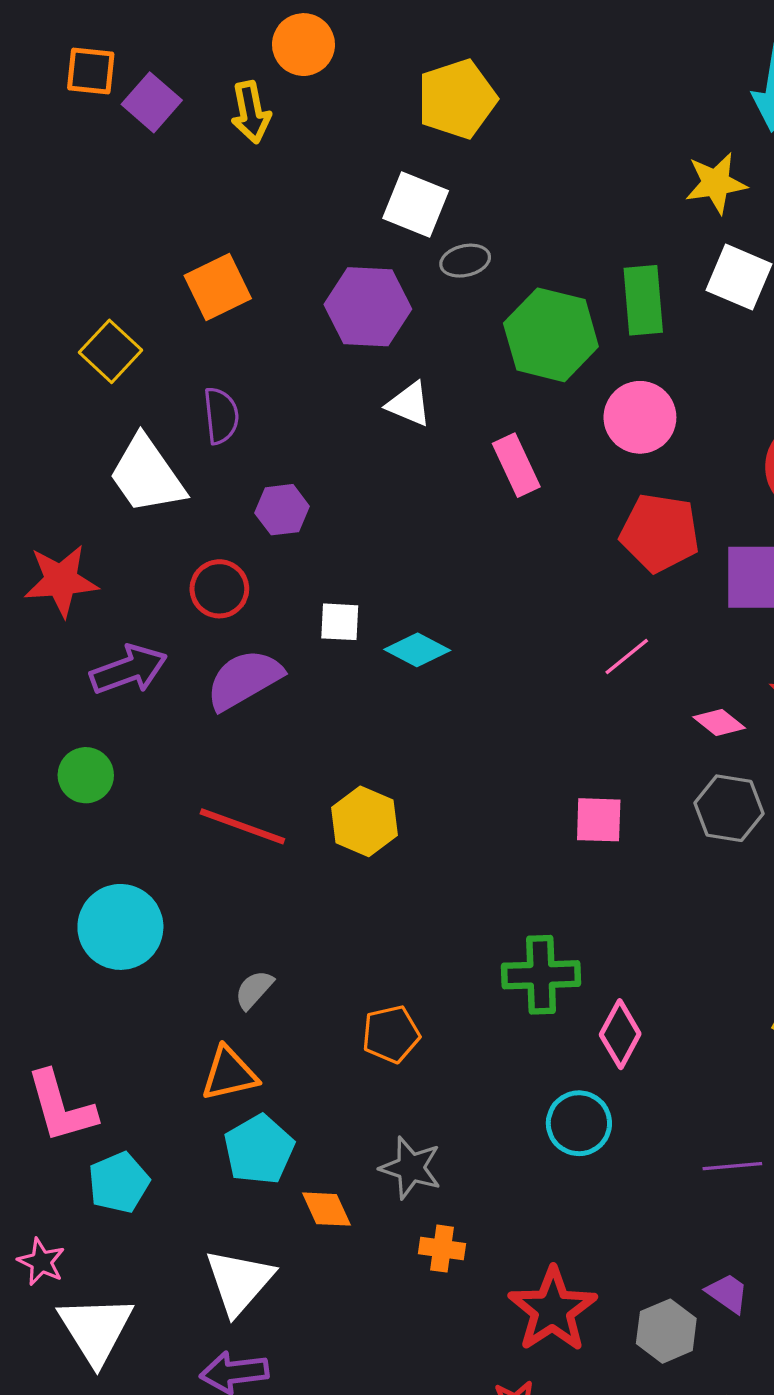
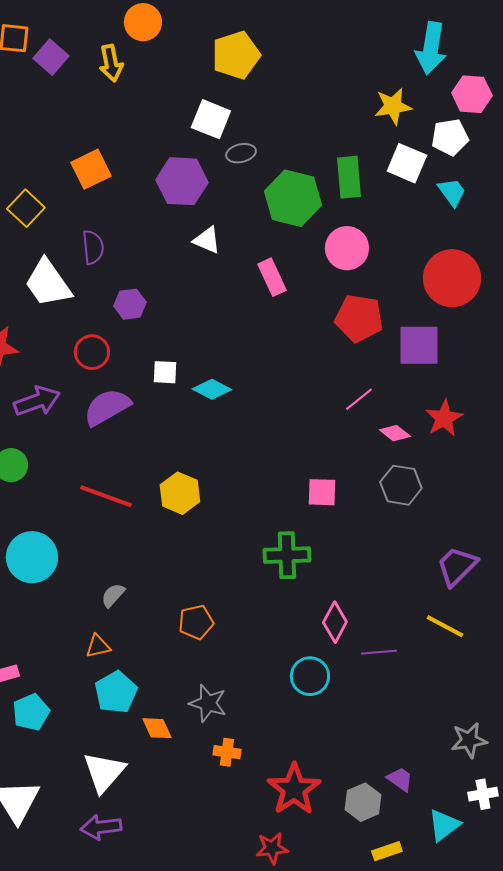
pink line: (627, 656) -> (359, 399), moved
green cross: (541, 975) -> (287, 555), moved
orange triangle: (229, 1074) -> (98, 646), size x0.7
purple line: (732, 1166) -> (379, 652), moved

